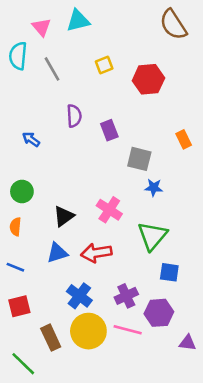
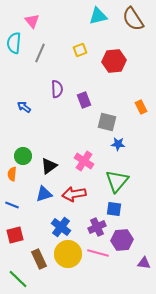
cyan triangle: (78, 21) -> (98, 16), moved
gray line: (52, 69) -> (40, 53), turned 54
green circle: (22, 192) -> (23, 156), moved
blue square: (169, 272) -> (114, 209), moved

